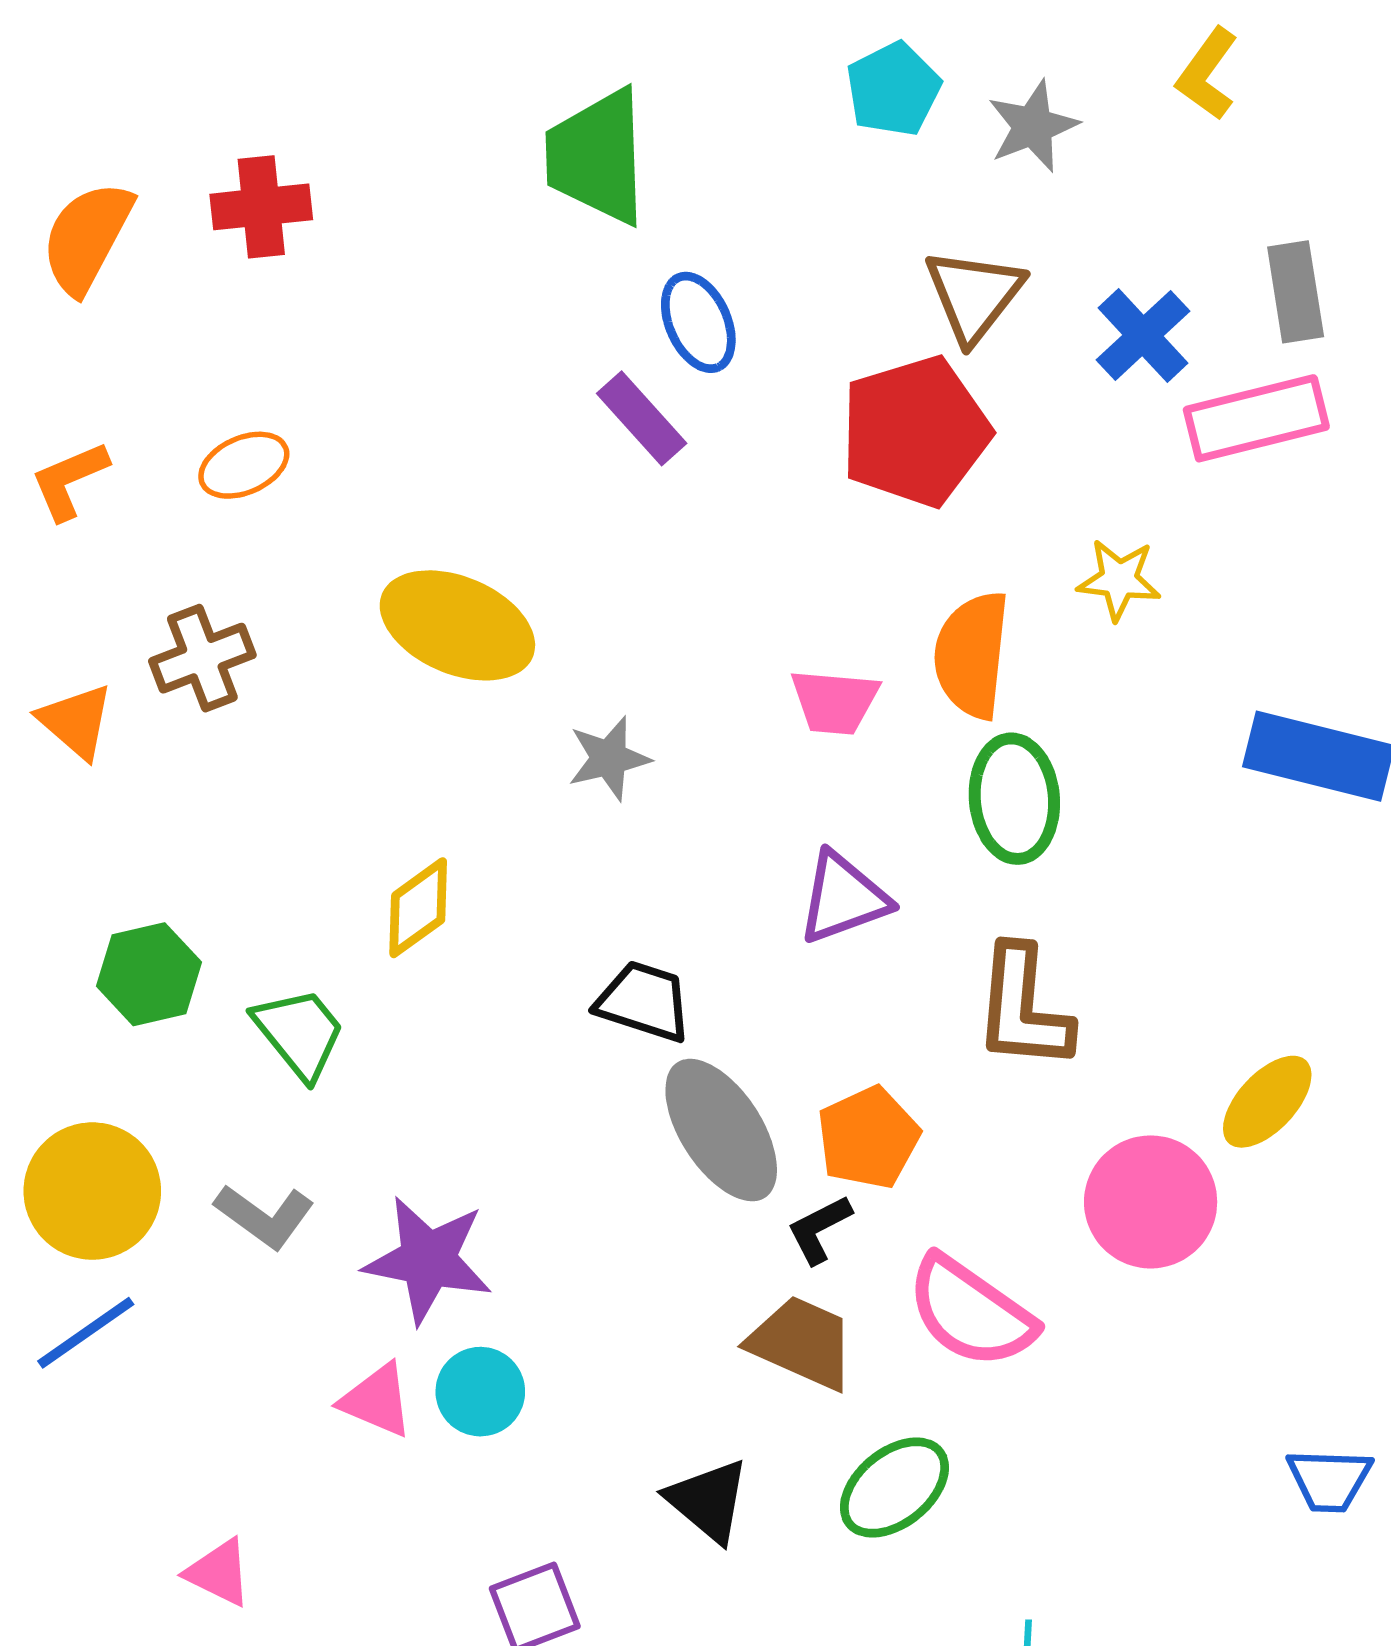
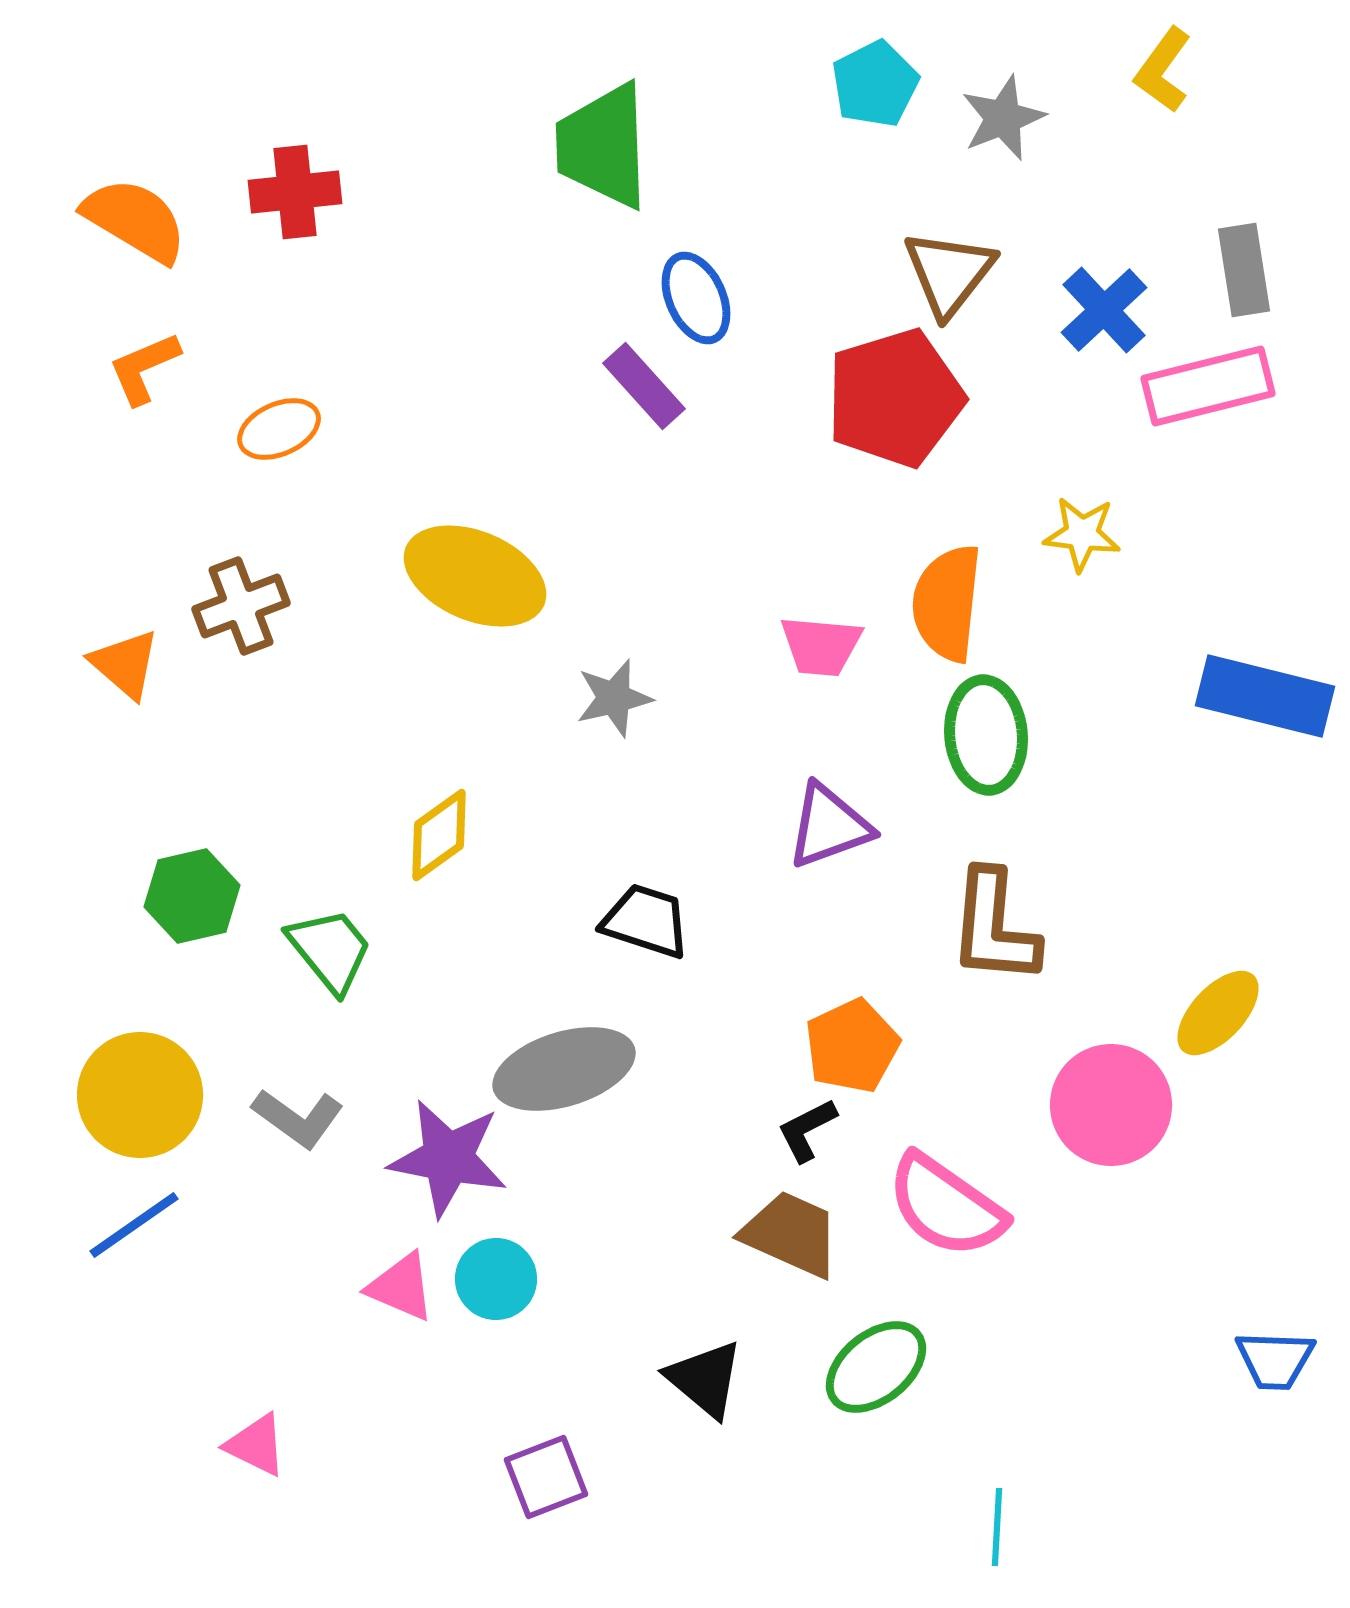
orange semicircle: (87, 237) -> (135, 220), turned 93
orange L-shape: (69, 480) -> (144, 368), moved
gray ellipse: (721, 1130) -> (564, 1069), moved, turned -74

